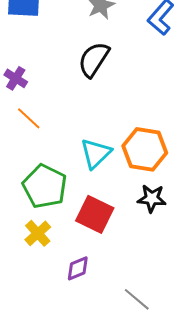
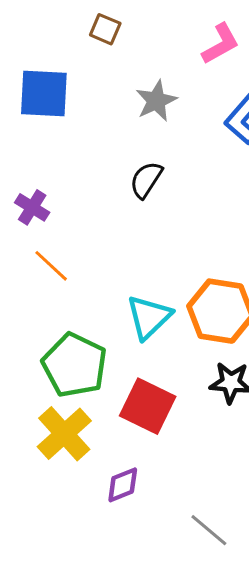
black semicircle: (94, 59) -> (146, 180), size x0.7
yellow cross: (38, 233) -> (64, 434), size x1.4

